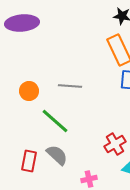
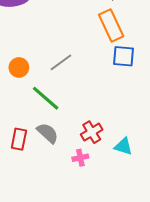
gray line: (70, 86) -> (61, 62), turned -40
red cross: (115, 144) -> (92, 132), moved

